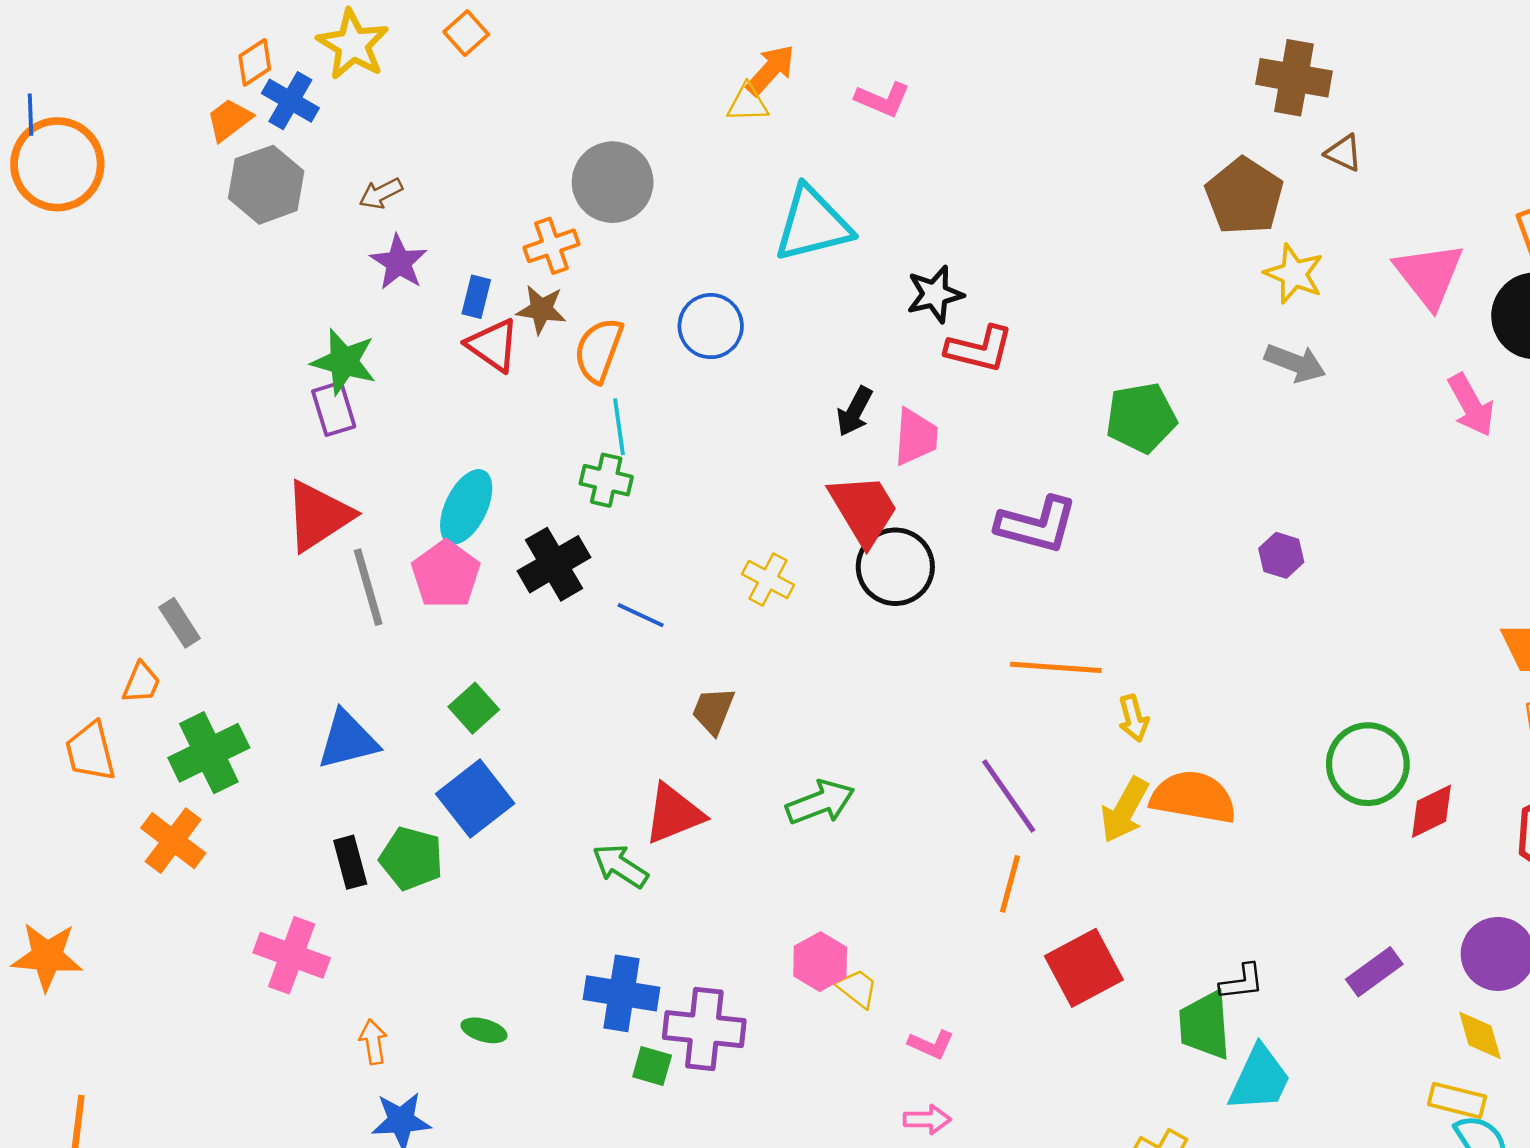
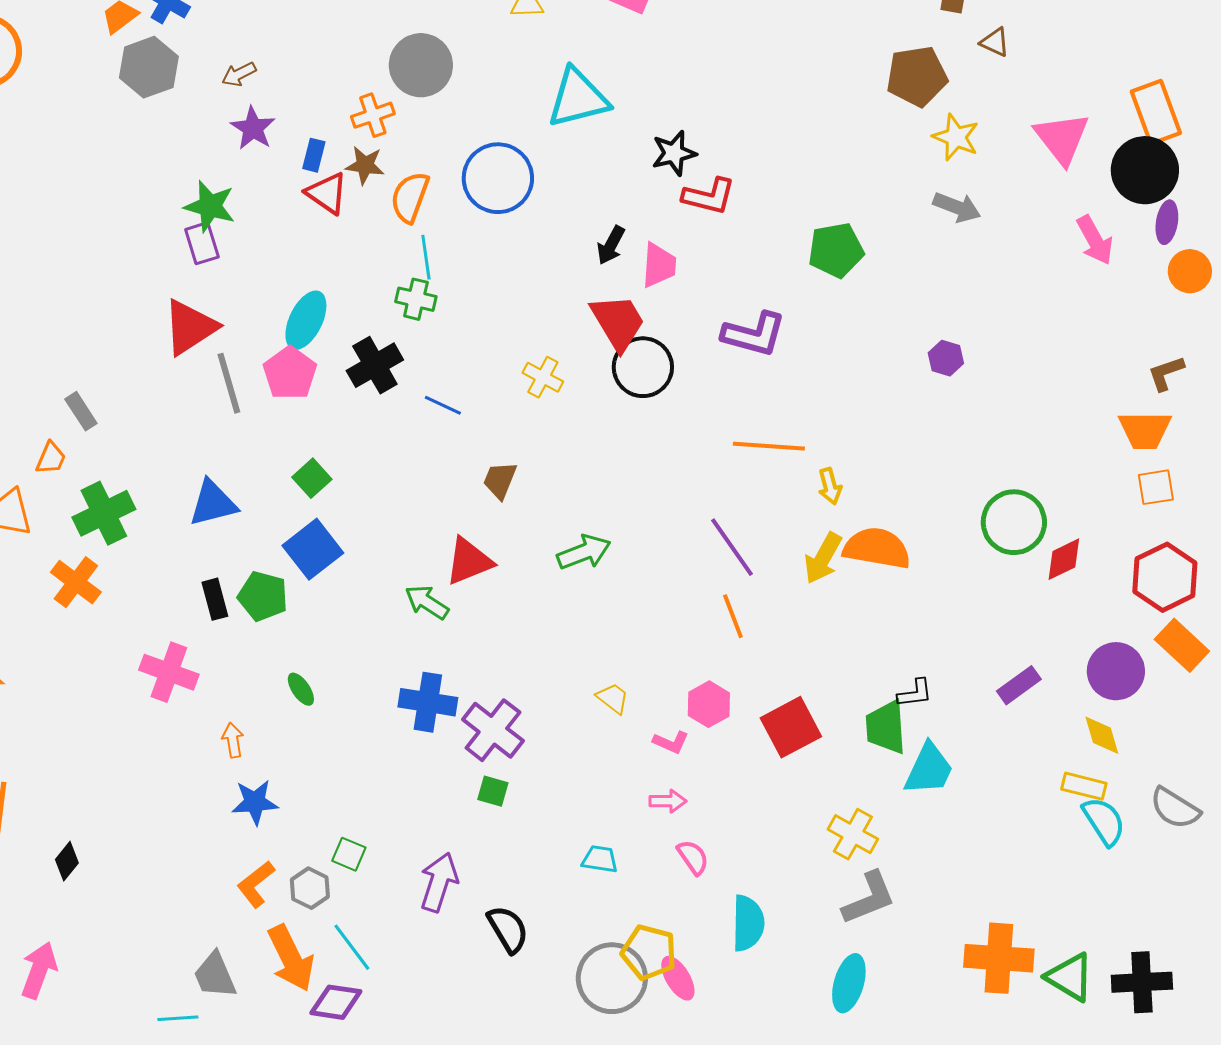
brown pentagon: (1244, 196) -> (917, 76), turned 30
blue circle: (711, 326) -> (498, 178), size x1.4
orange line: (1010, 884) -> (733, 616), turned -36
pink hexagon: (820, 962) -> (709, 704), moved
red square: (1084, 968) -> (791, 727), moved
purple cross: (704, 1029) -> (493, 730), turned 32
green ellipse: (484, 1030) -> (301, 689), moved, turned 40
green square: (652, 1066) -> (493, 791), moved

